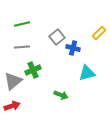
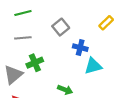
blue cross: (73, 48) -> (80, 48), moved

